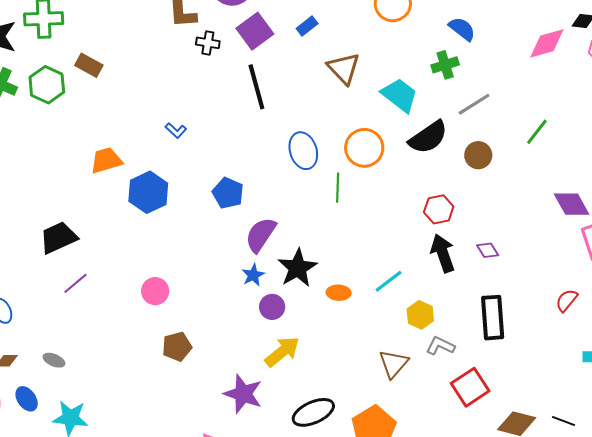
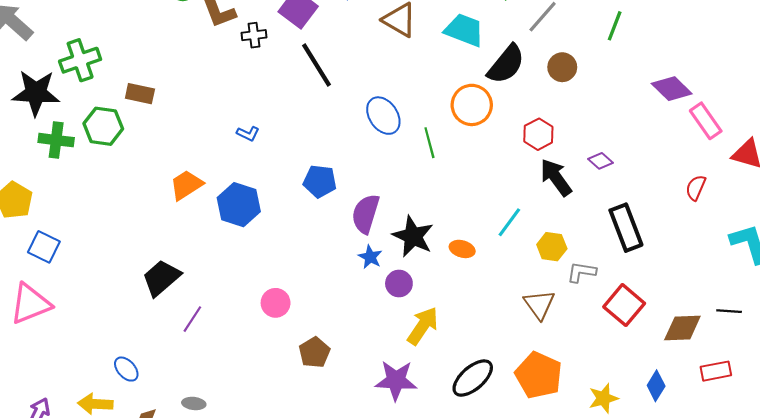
orange circle: (364, 148) -> (472, 105), moved
orange ellipse: (339, 293) -> (462, 249), turned 30

